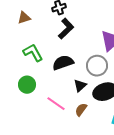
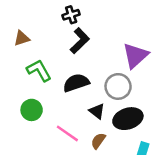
brown triangle: (24, 18) -> (22, 38), moved
black triangle: (80, 86) -> (97, 111), turned -40

